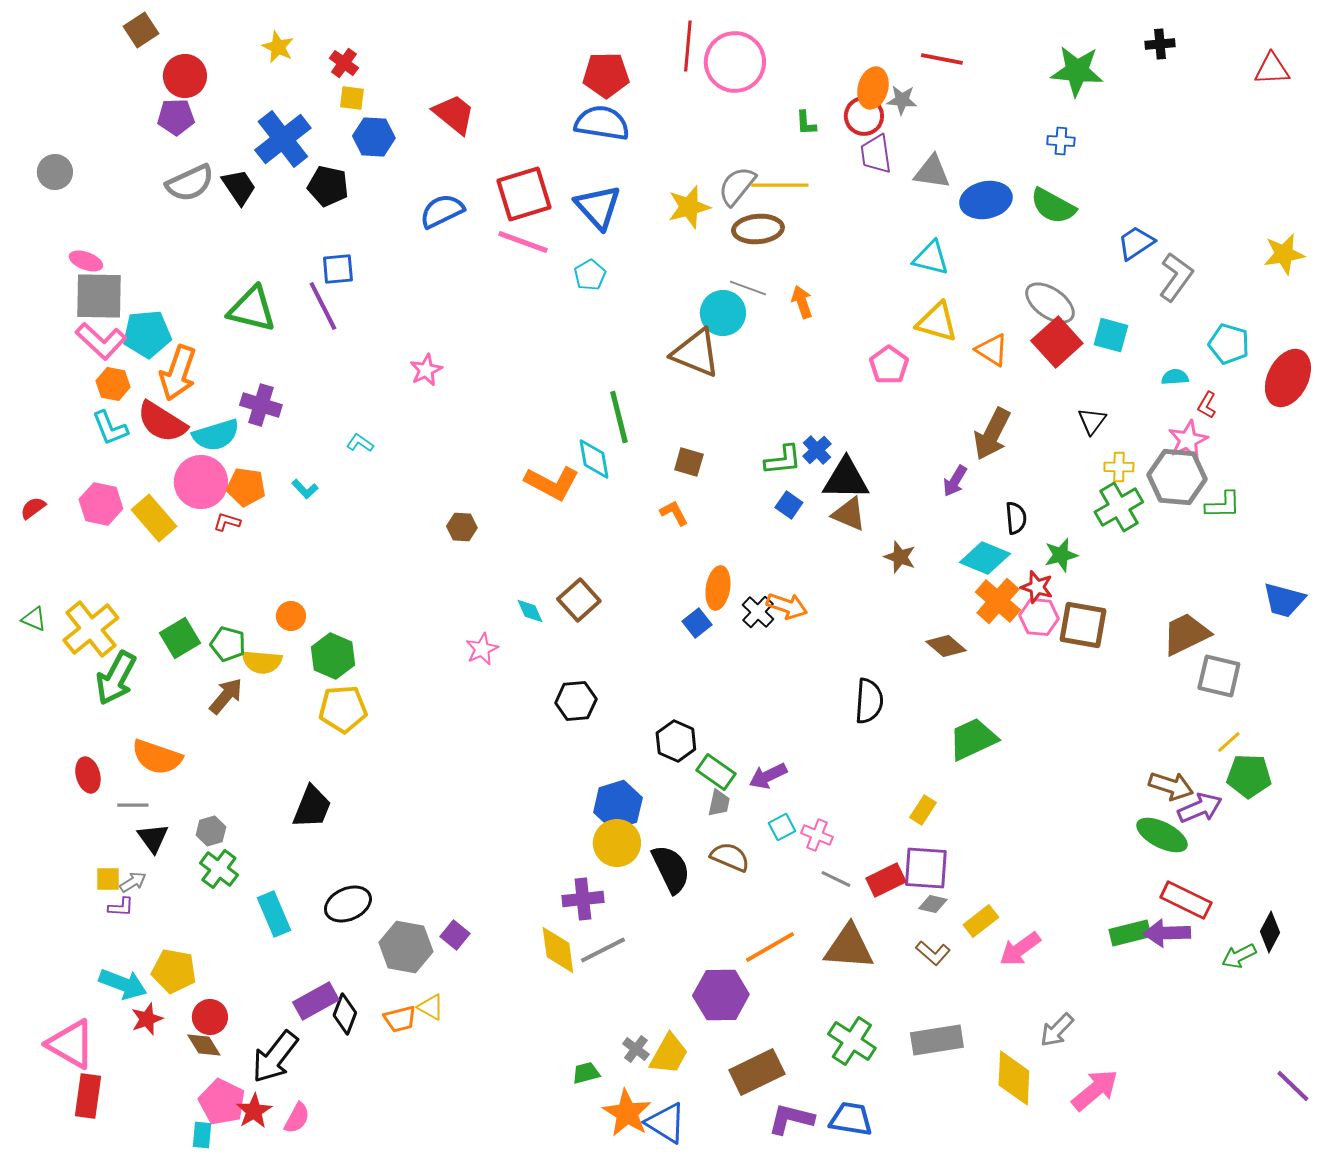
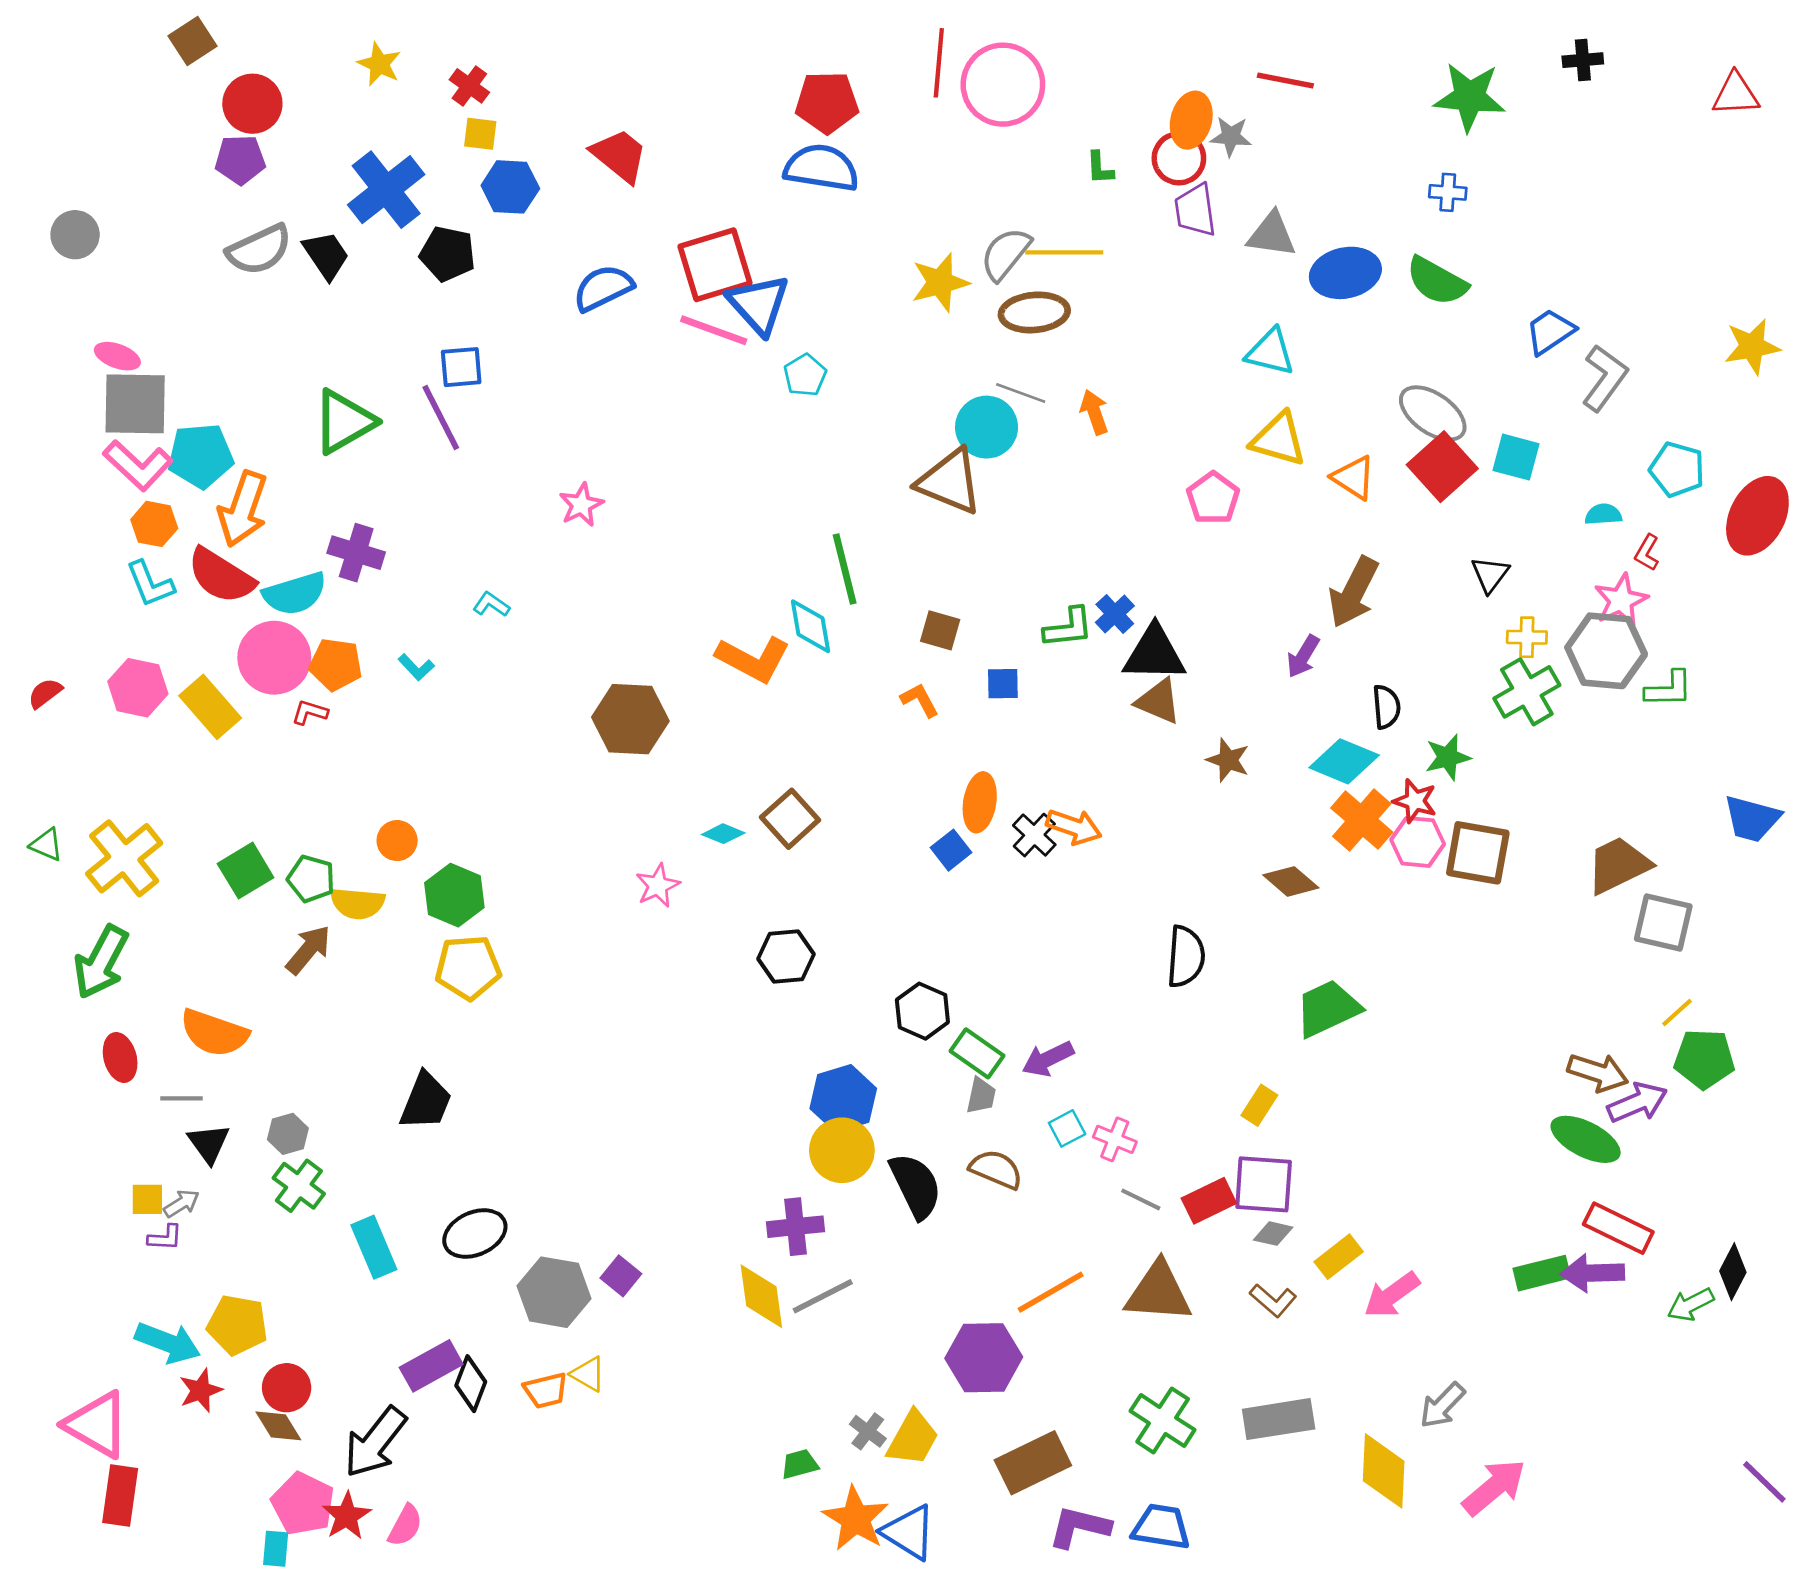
blue triangle: (598, 207) -> (759, 304), moved
green triangle: (252, 309) -> (344, 422), turned -44
blue square: (789, 505) -> (1003, 684), moved, turned -36
brown hexagon: (462, 527) -> (630, 719), size x1.8
cyan diamond: (530, 611) -> (723, 834), turned -44
green arrow: (116, 678) -> (101, 962), moved

